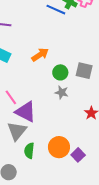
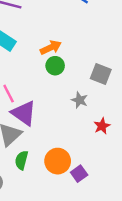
green circle: (60, 72) -> (55, 66), moved
gray star: (62, 92) -> (80, 100), moved

